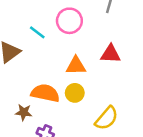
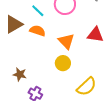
orange triangle: (76, 66) -> (66, 41), turned 42
orange semicircle: (45, 93) -> (37, 31), moved, size x0.7

